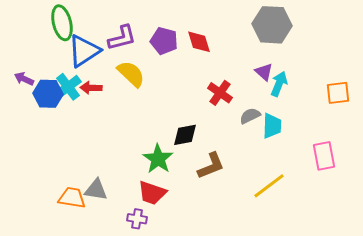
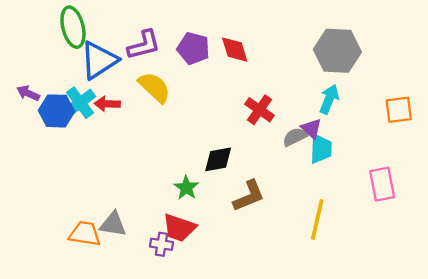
gray hexagon: (272, 25) -> (337, 51), moved
purple triangle: (264, 72) -> (311, 129), moved
green star: (158, 159) -> (186, 188), size x0.7
yellow line: (269, 186) -> (317, 220), turned -40
purple cross: (137, 219) -> (161, 244), moved

